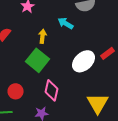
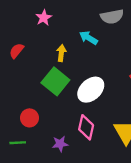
white ellipse: (84, 61) -> (91, 90), moved
pink diamond: (52, 90) -> (86, 127), moved

